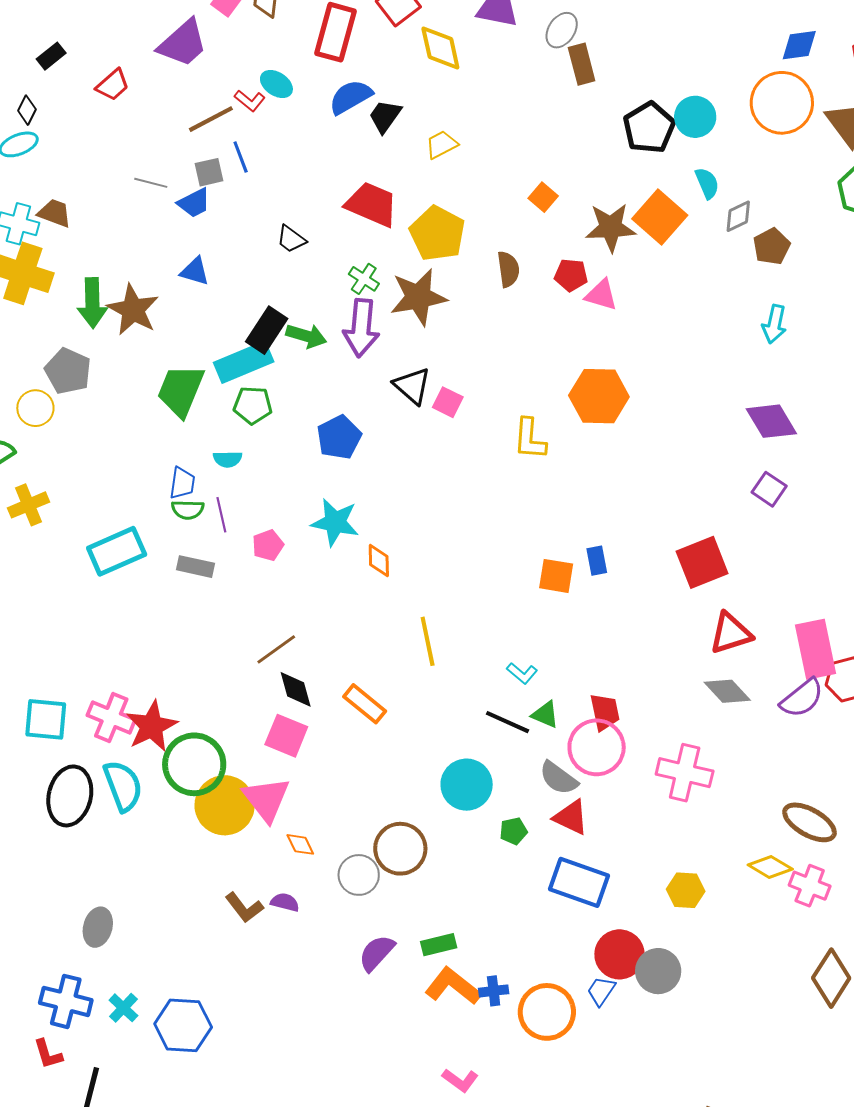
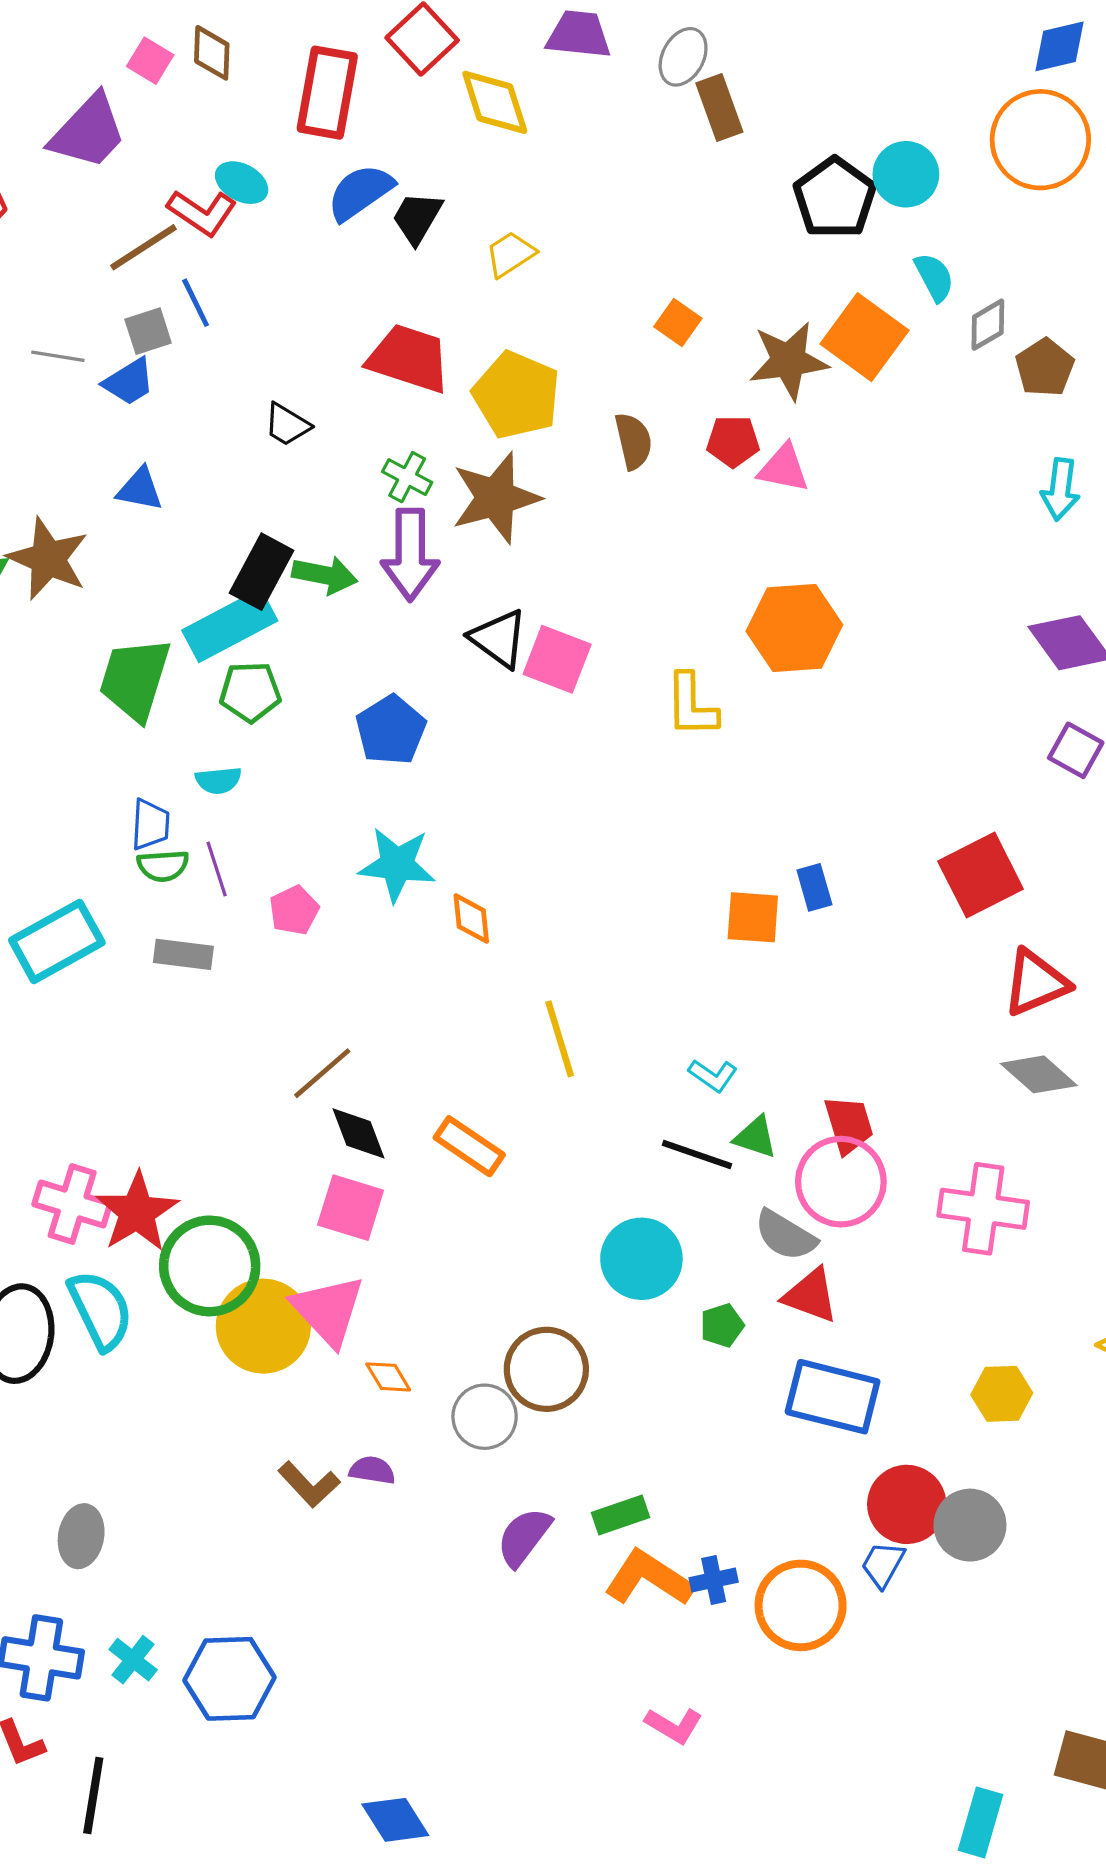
red L-shape: (250, 101) -> (202, 213), size x1.4
pink square: (448, 402) -> (557, 659), size x1.4

